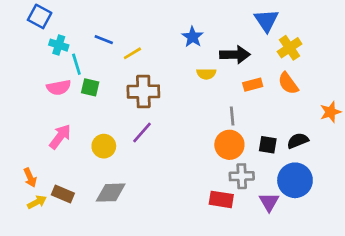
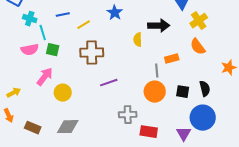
blue star: (193, 37) -> (115, 13), moved
blue line: (104, 40) -> (63, 15), turned -32
yellow semicircle: (206, 74) -> (138, 40), turned 88
orange rectangle: (253, 85) -> (172, 59), moved
purple line: (142, 132) -> (109, 83), moved, turned 30
pink arrow: (60, 137) -> (45, 77), moved
black semicircle: (298, 141) -> (205, 89), turned 98
gray cross: (242, 176) -> (128, 115), moved
yellow arrow: (37, 202) -> (14, 93), moved

